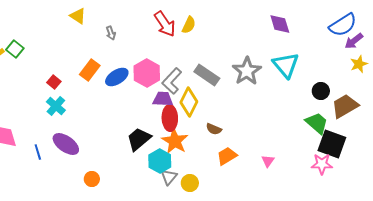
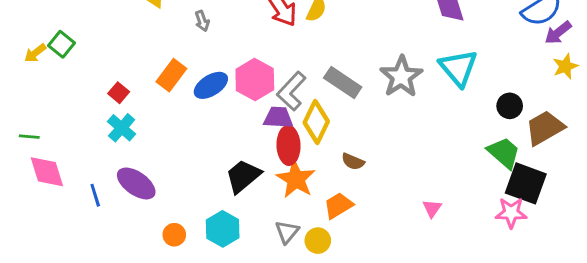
orange trapezoid: (227, 156) -> (338, 205), moved
cyan hexagon: (160, 161) -> (223, 229), moved

